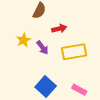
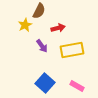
yellow star: (23, 40) -> (25, 25), moved

